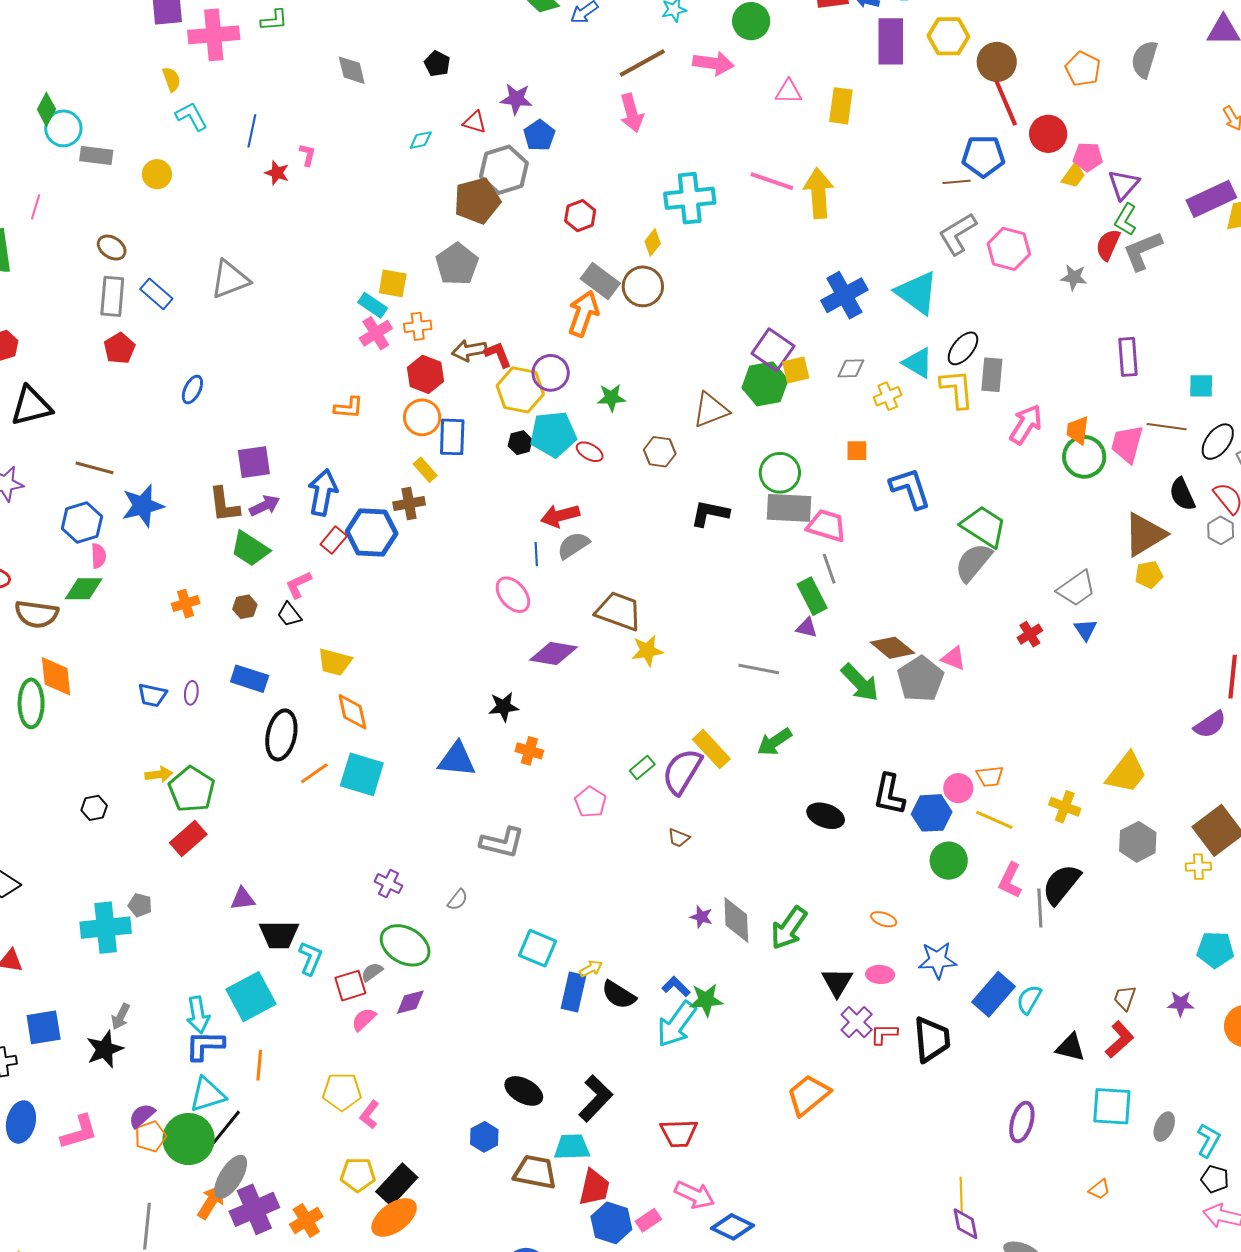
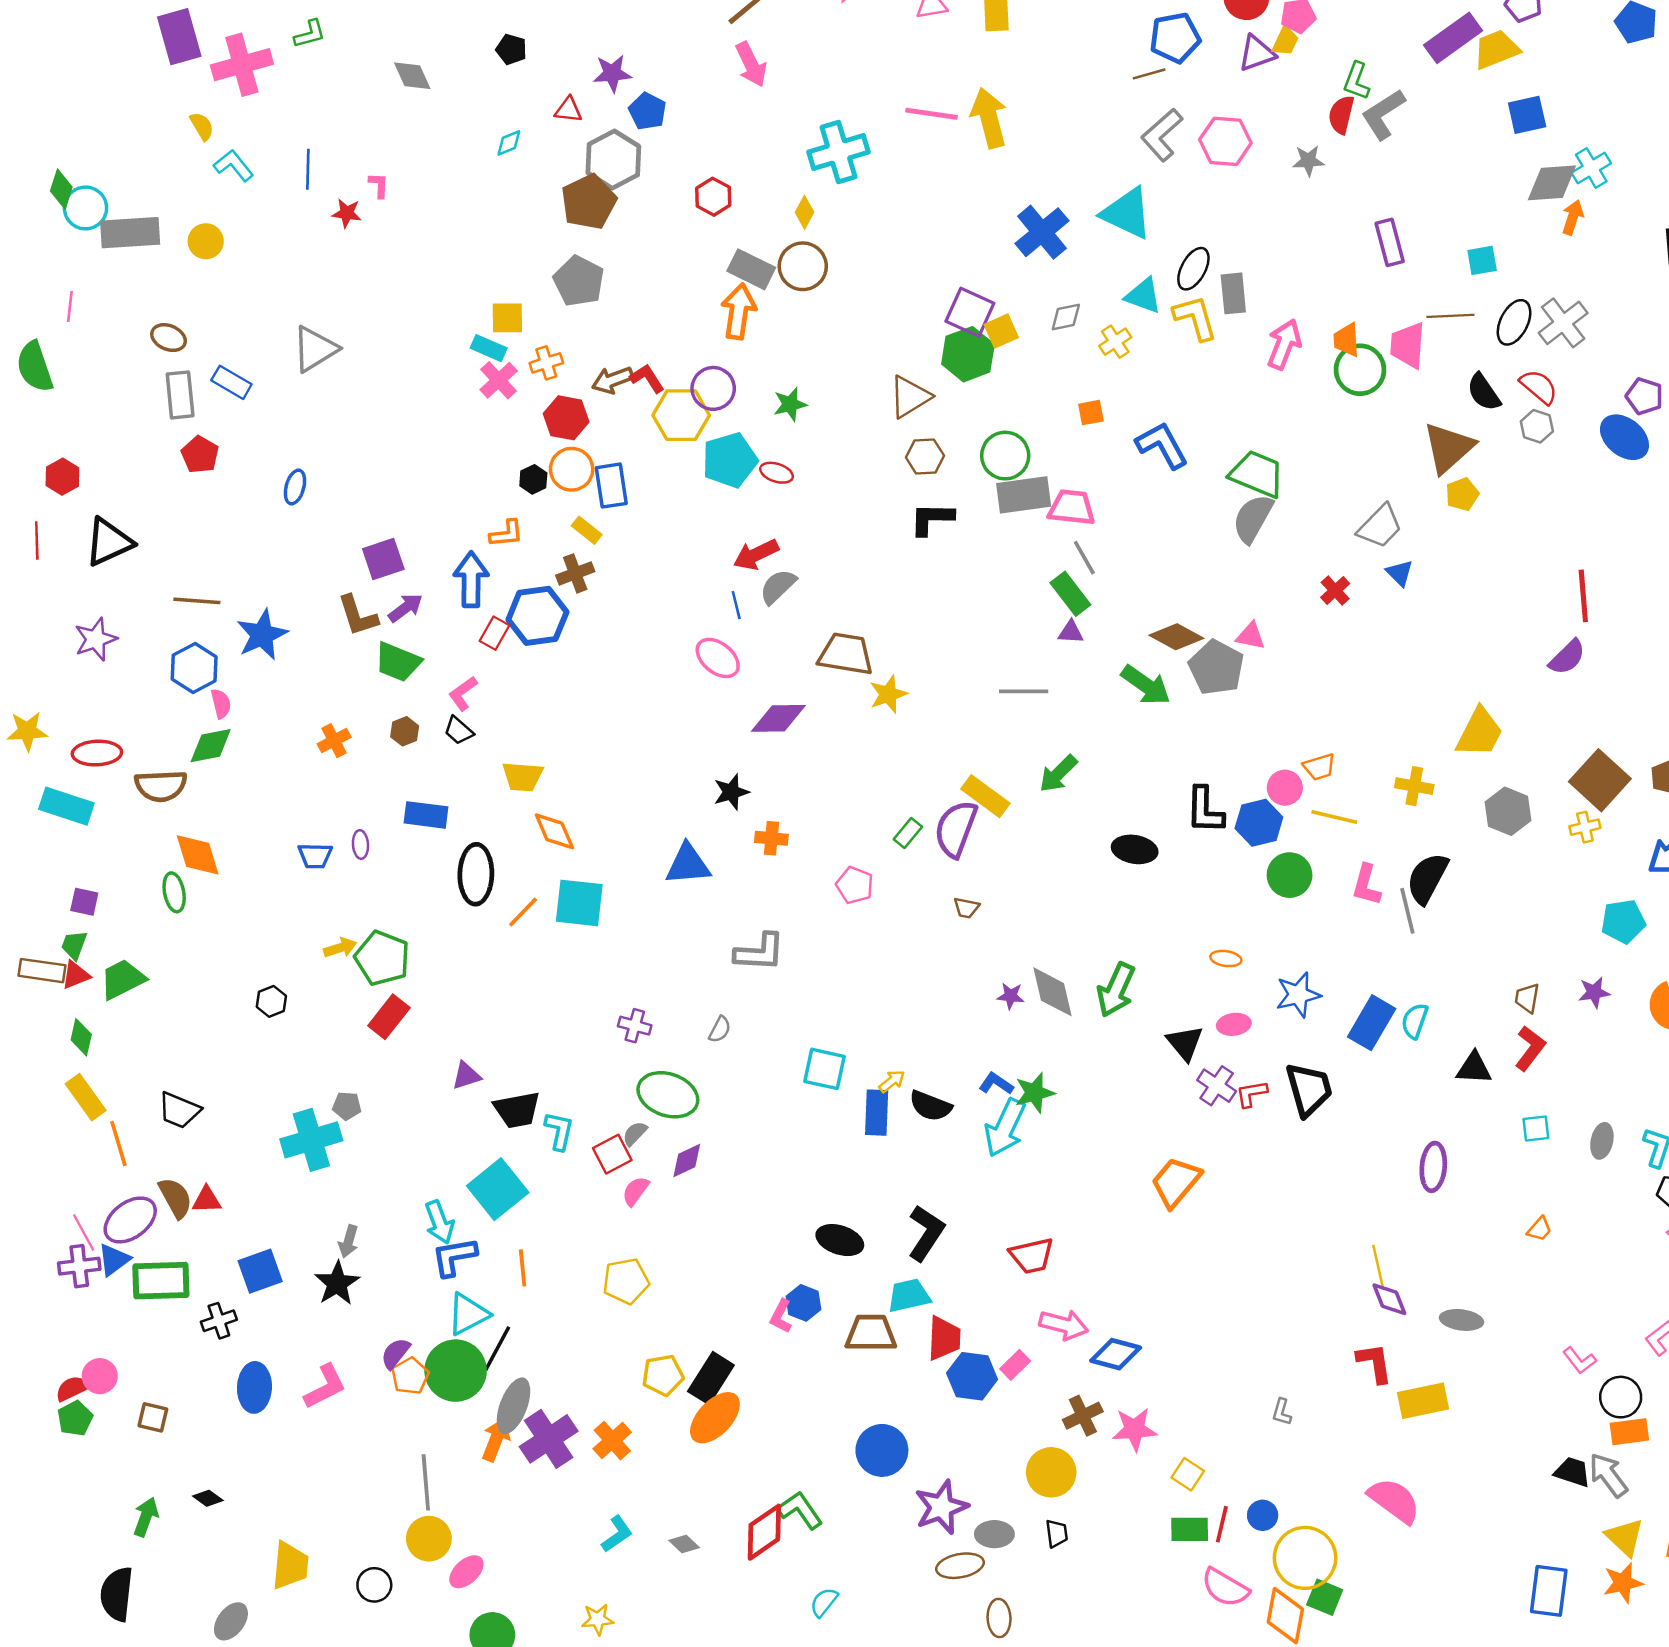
gray rectangle: (96, 155) -> (130, 233), size x1.5
purple triangle: (1124, 185) -> (1257, 53), moved, turned 40
orange L-shape: (349, 408) -> (506, 534), moved
black hexagon: (520, 443) -> (533, 479), moved
brown hexagon: (660, 452) -> (925, 457), moved
green ellipse: (31, 703) -> (174, 892), size x0.7
cyan square: (1112, 1106) -> (1536, 1128), size x0.6
pink L-shape: (369, 1115) -> (781, 1316), moved

